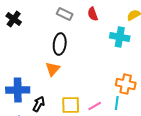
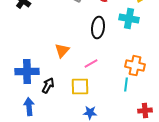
black ellipse: (60, 44) -> (98, 28), moved
pink line: (95, 106) -> (91, 64), moved

